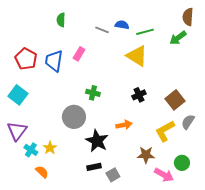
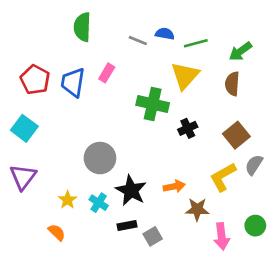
brown semicircle: (188, 17) -> (232, 84), moved
green semicircle: (61, 20) -> (82, 27), size x1.5
yellow triangle: (137, 56) -> (185, 76), turned 40
green cross: (93, 93) -> (153, 104), moved, size x1.6
orange arrow: (124, 125) -> (174, 186), moved
cyan cross: (31, 150) -> (99, 203), moved
green circle: (182, 163) -> (255, 226), moved
pink arrow: (164, 175) -> (222, 236), turned 54

